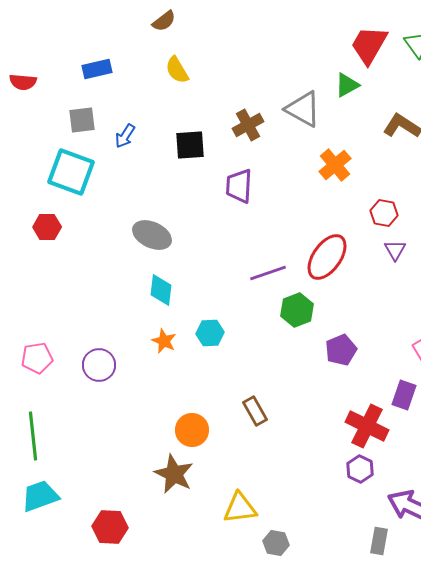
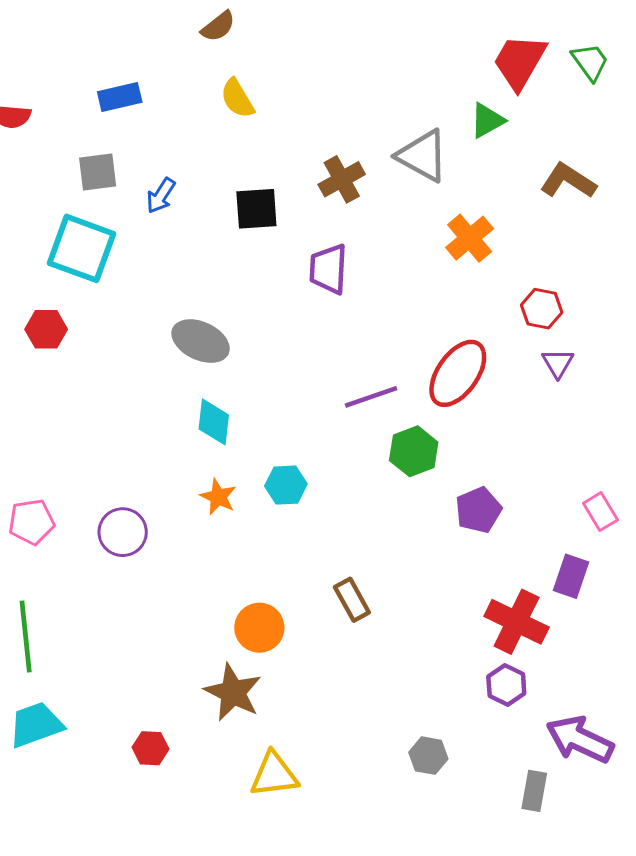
yellow triangle: (240, 508) -> (274, 775), moved
red hexagon: (110, 527) -> (151, 748), moved, size x0.7
gray hexagon: (276, 543) -> (428, 756), moved

